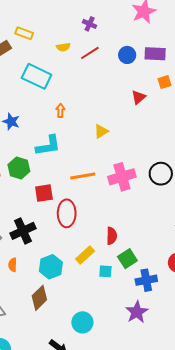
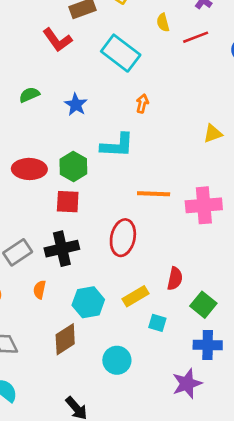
yellow semicircle: (63, 47) -> (163, 23), turned 72
yellow triangle: (101, 131) -> (213, 133), moved
red square: (44, 193) -> (68, 202), moved
green square: (127, 259) -> (203, 305), moved, turned -30
cyan circle: (82, 322) -> (117, 360), moved

